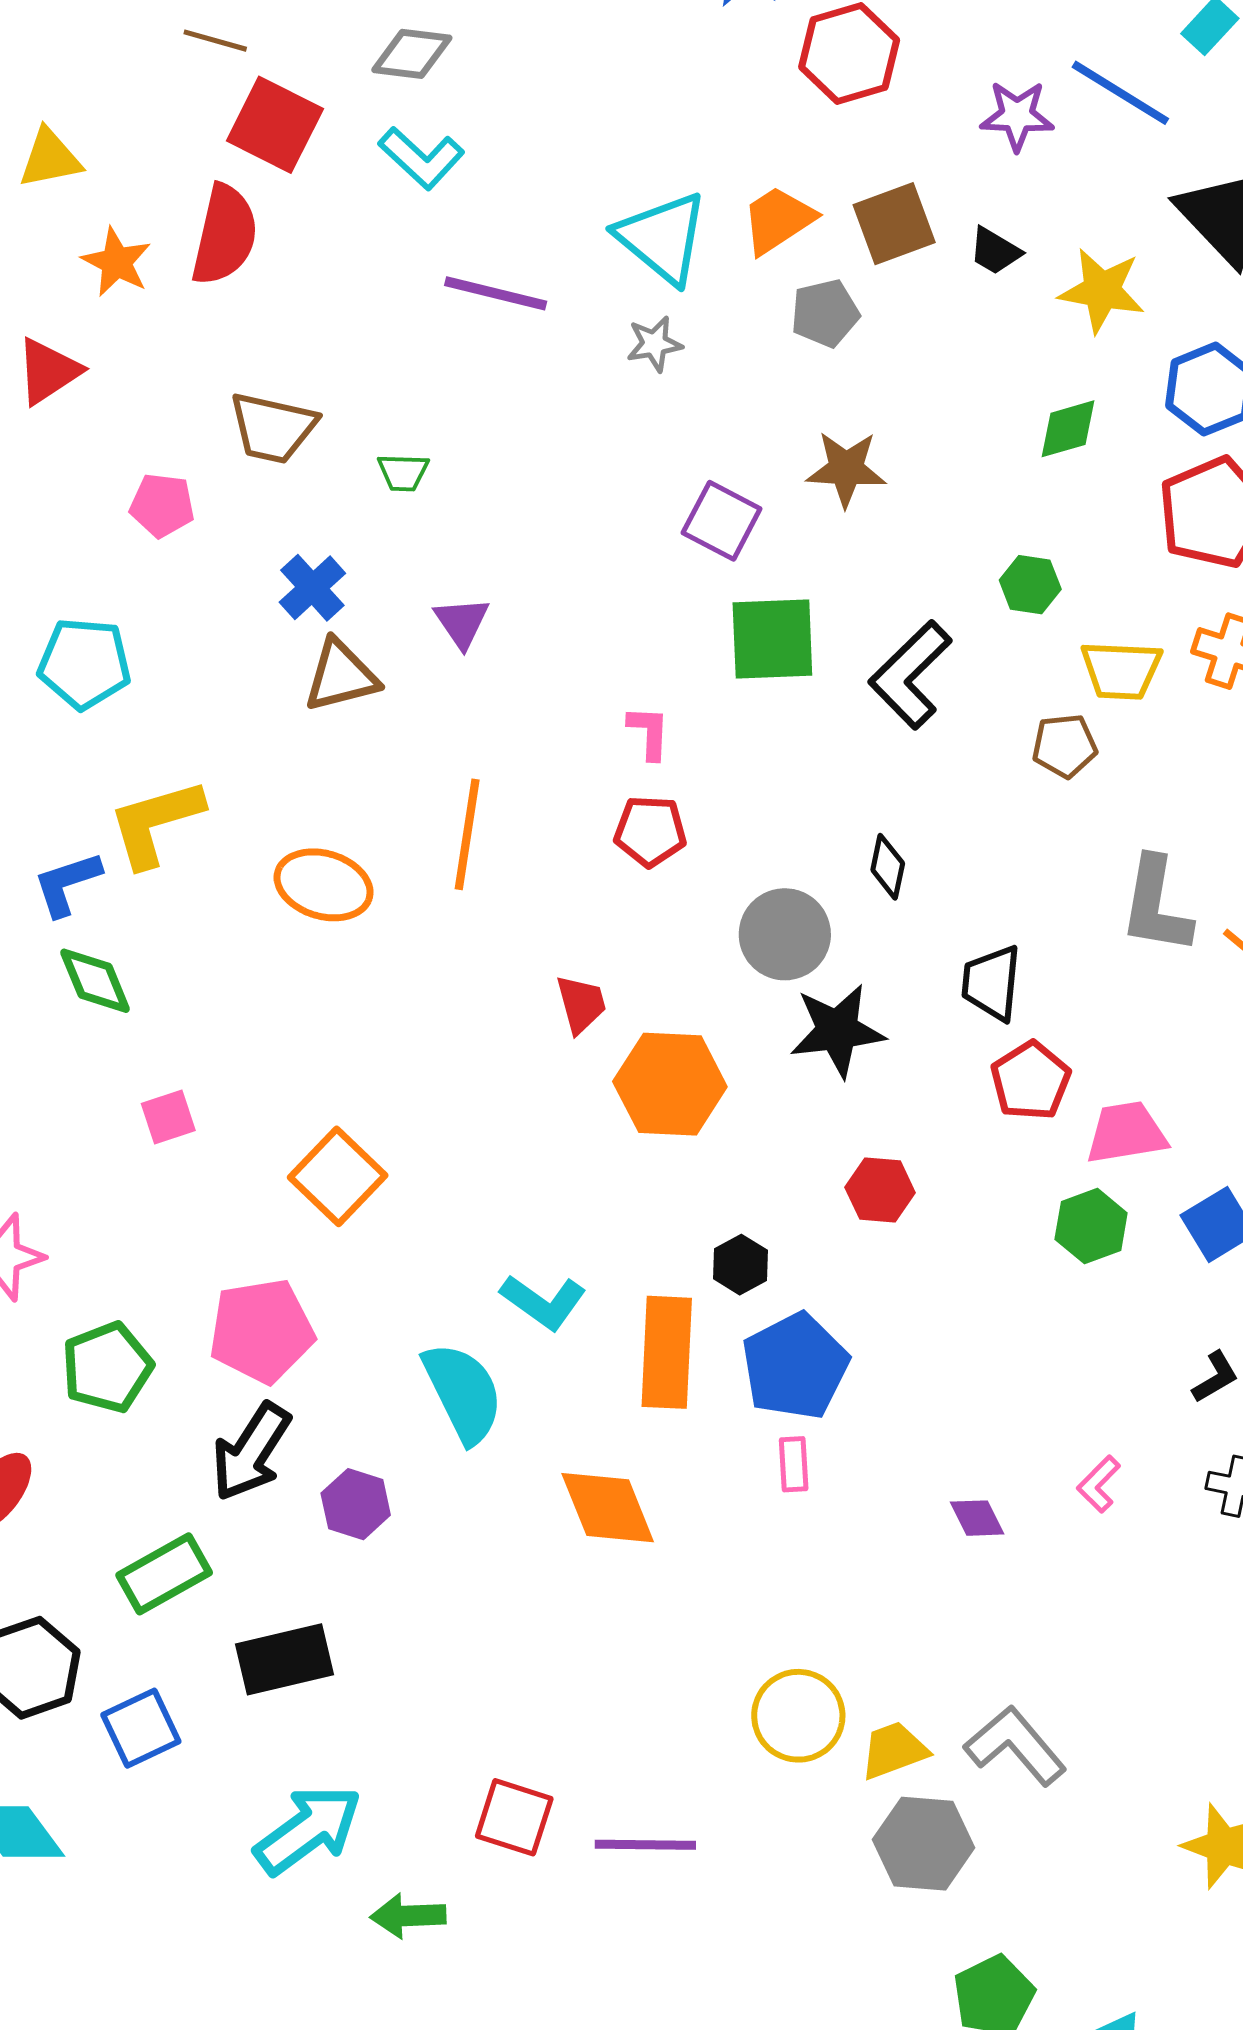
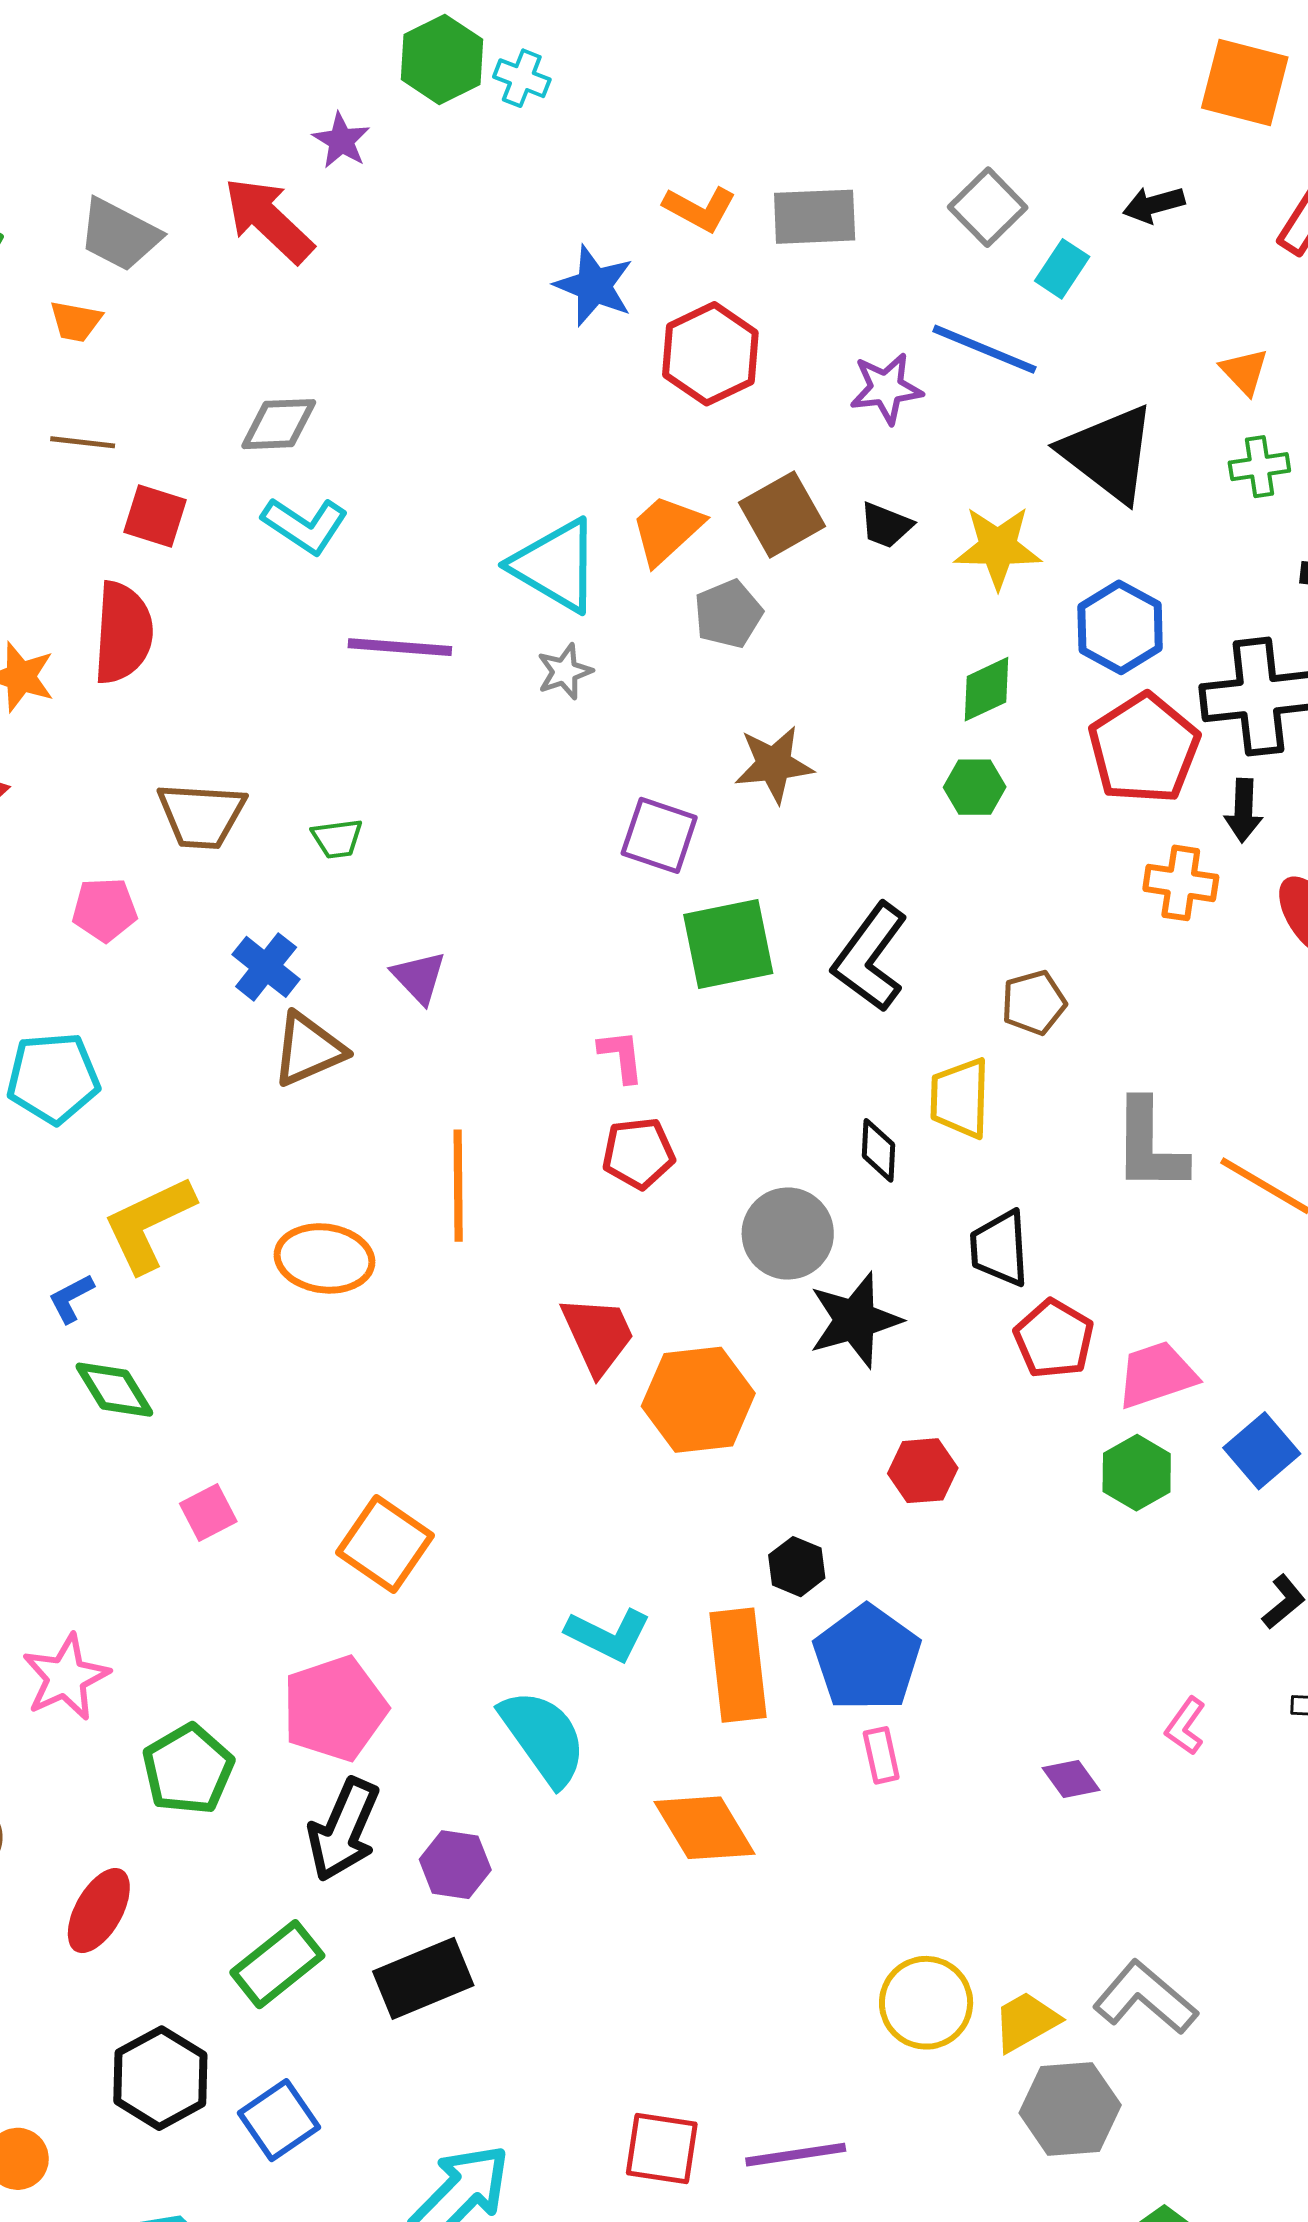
red square: (275, 125) -> (155, 516), size x0.7
green hexagon: (1030, 585) -> (975, 787), moved
yellow trapezoid: (1121, 670) -> (960, 1098), moved, turned 98
blue L-shape: (67, 884) -> (71, 1298), size x0.7
red trapezoid: (581, 1004) -> (598, 1335), size x1.4
black rectangle: (284, 1659) -> (423, 1978), moved

